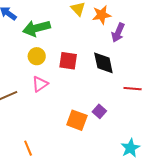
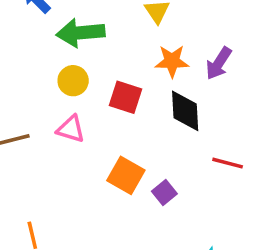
orange star: (102, 15) -> (172, 61), moved
pink triangle: (40, 84) -> (71, 129), turned 42
orange square: (77, 120) -> (126, 175), moved

